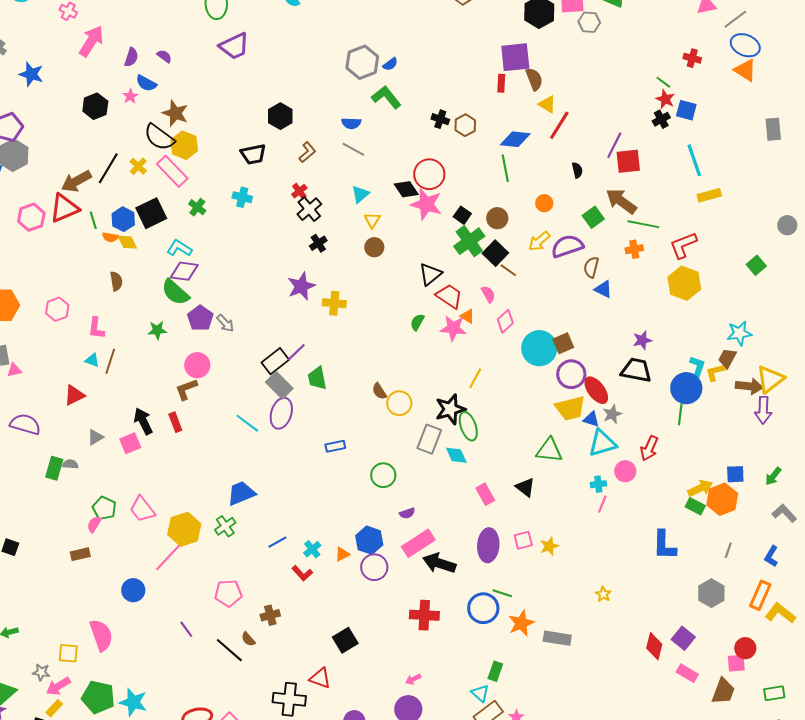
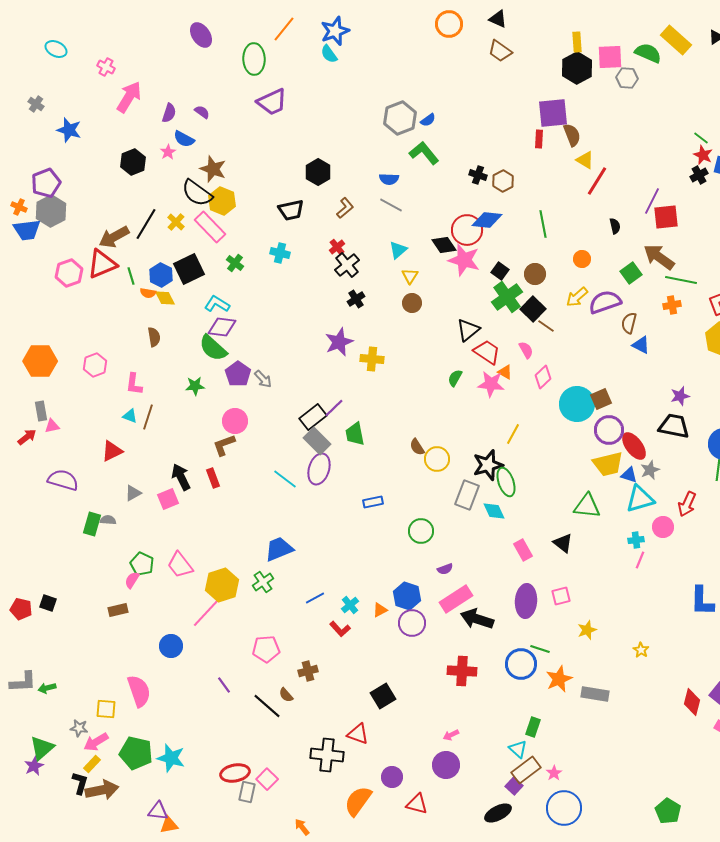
blue diamond: (515, 139) -> (487, 220), moved
yellow star: (549, 546) -> (587, 630), moved

